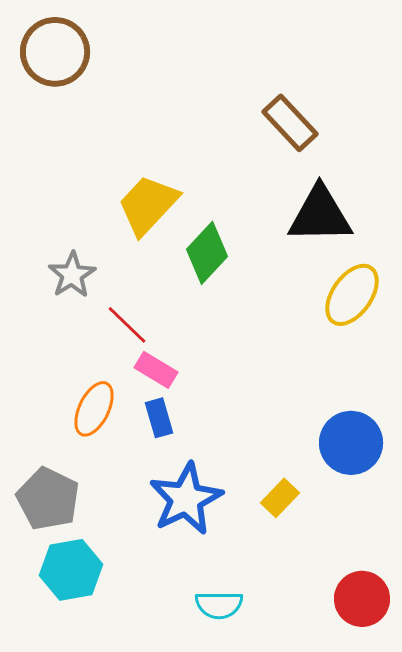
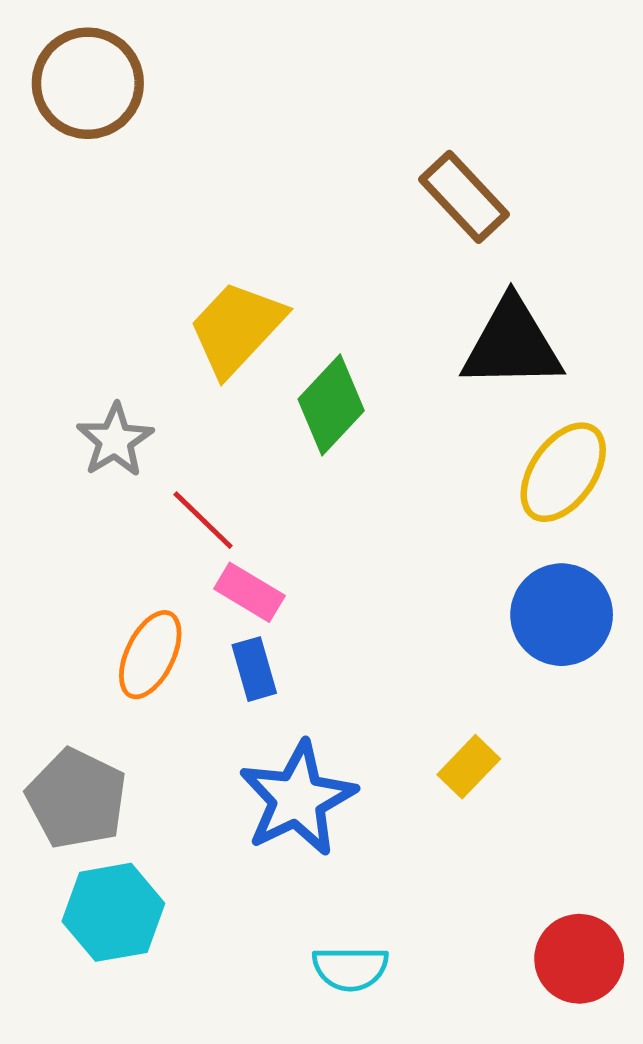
blue circle: (351, 443) -> (562, 615), moved
yellow rectangle: (280, 498) -> (469, 767), moved

